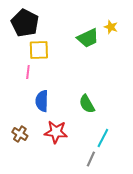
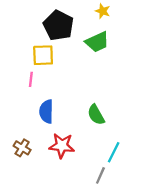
black pentagon: (25, 23) -> (58, 25), moved
yellow star: (111, 27) -> (103, 11), moved

